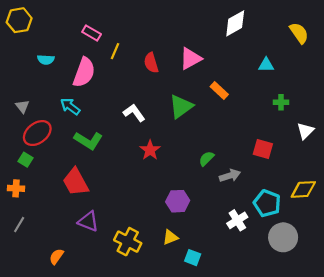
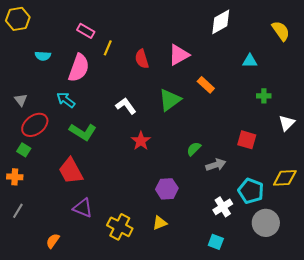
cyan square: (193, 258) -> (216, 242), moved

